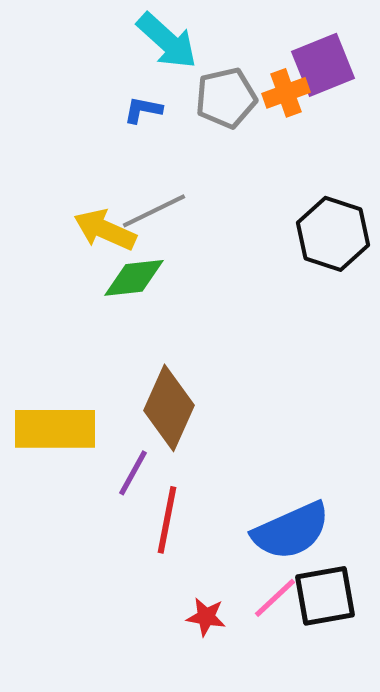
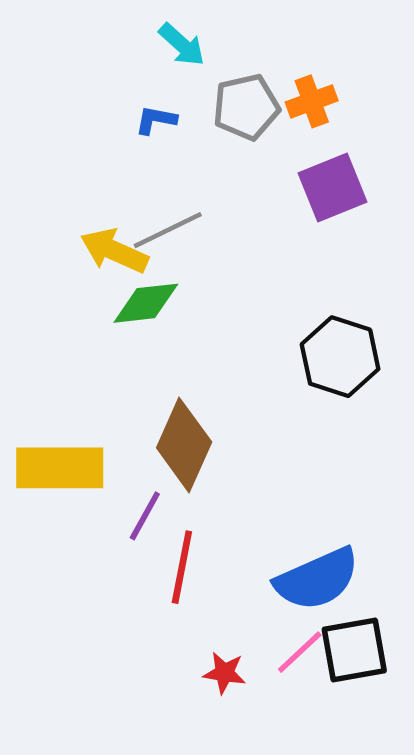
cyan arrow: (167, 41) -> (182, 45), size x0.7
purple square: (323, 65) -> (332, 188), moved
black hexagon: (333, 234) -> (340, 357), moved

